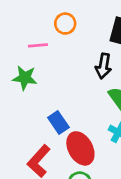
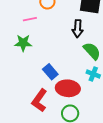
red ellipse: (80, 148) -> (68, 88), turned -50

